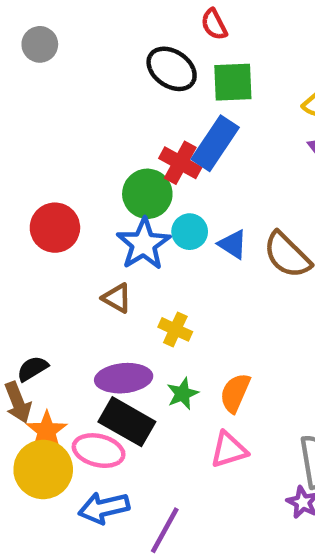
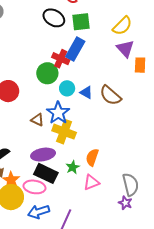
blue star: (144, 244) -> (58, 113), moved
yellow cross: (175, 329) -> (64, 132), size x1.6
green star: (183, 394) -> (73, 167), moved

